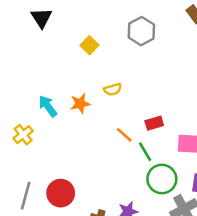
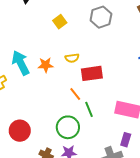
cyan arrow: (48, 106) -> (21, 63), size x1.4
red rectangle: (154, 123) -> (92, 73), moved, size x1.5
green circle: (162, 179) -> (68, 127), moved

